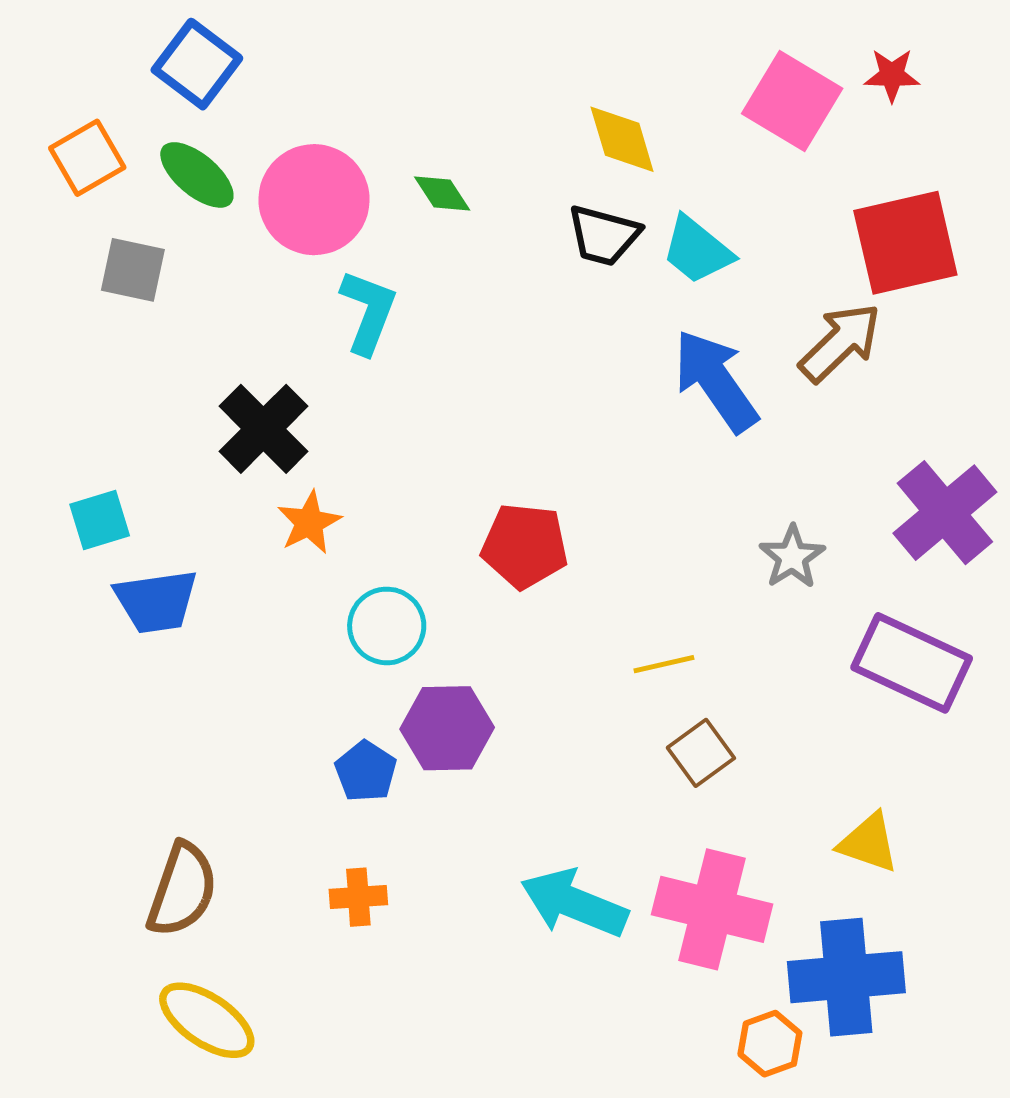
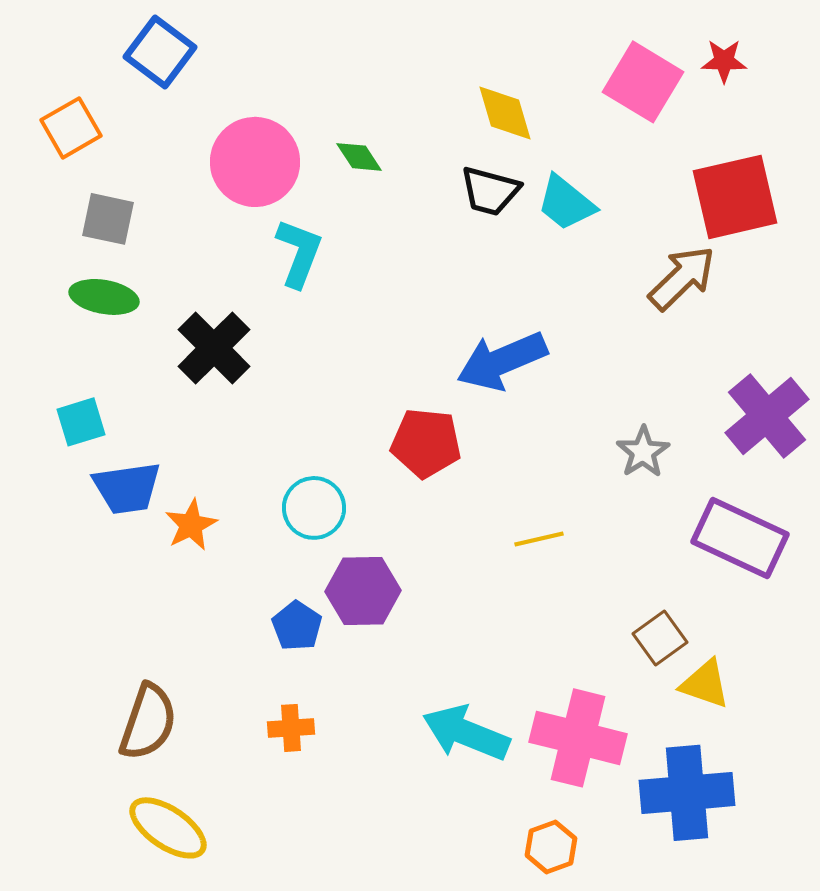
green ellipse: (197, 175) -> (104, 297), moved, turned -30
blue arrow: (716, 381) -> (502, 361), moved, turned -78
orange star: (309, 522) -> (191, 525), moved
brown square: (701, 753) -> (660, 638), moved
orange hexagon: (770, 1044) -> (551, 847), moved

